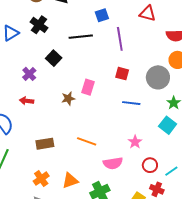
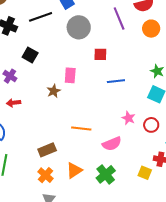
black line: (81, 37) -> (41, 17), moved
purple line: (120, 39) -> (119, 19), moved
gray circle: (158, 77) -> (79, 27), moved
brown rectangle: (45, 144) -> (47, 150), moved
red circle: (150, 165) -> (151, 125), moved

